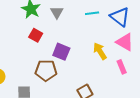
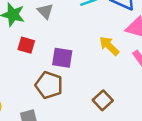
brown pentagon: (46, 70) -> (49, 85), turned 30

